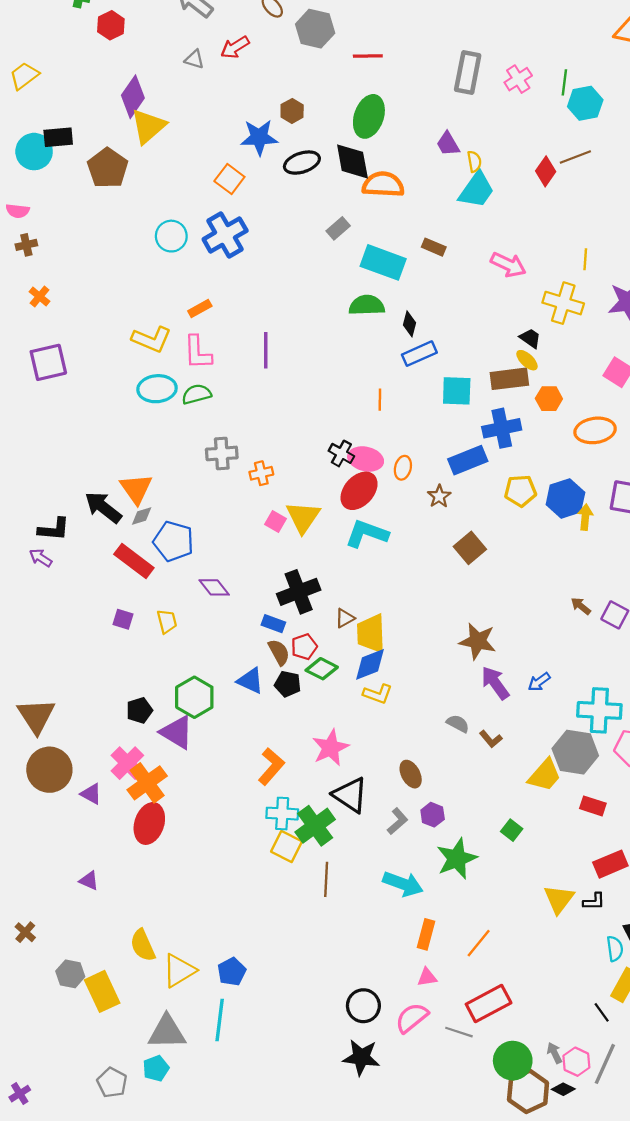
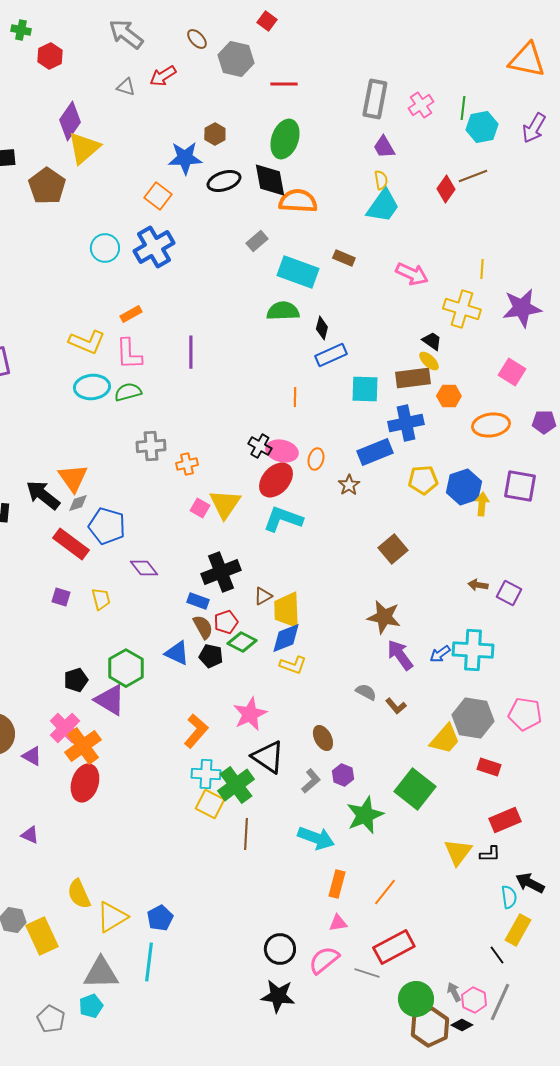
purple trapezoid: (448, 144) -> (384, 147), moved
brown square: (470, 548) -> (393, 549), moved
brown arrow: (581, 606) -> (478, 585), turned -30
cyan cross: (599, 710) -> (473, 650), moved
green square: (512, 830) -> (415, 789), size x2.0

